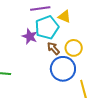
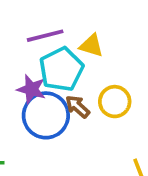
blue circle: (63, 69) -> (46, 115), moved

